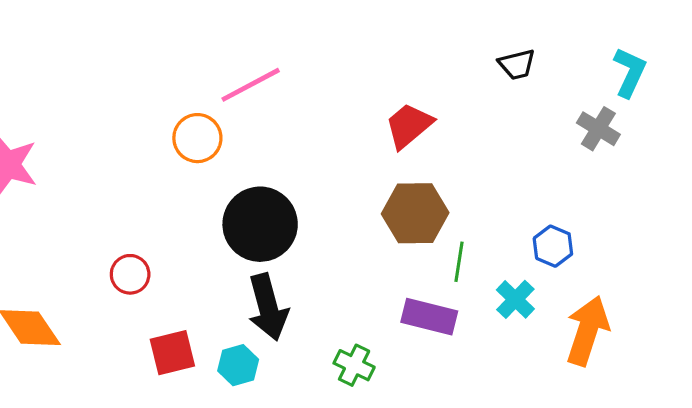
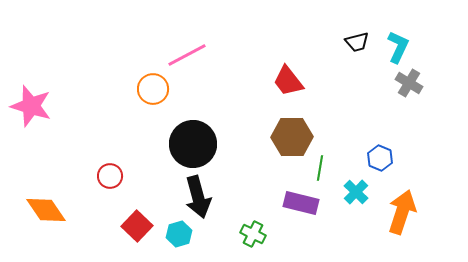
cyan L-shape: (630, 72) -> (398, 47), moved
red trapezoid: (409, 126) -> (288, 81), turned -88
red square: (172, 353) -> (137, 226), turned -32

